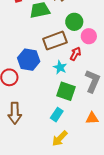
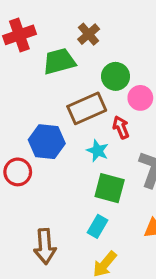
red arrow: (75, 54) -> (121, 127), turned -48
brown arrow: (15, 113) -> (45, 246), moved

